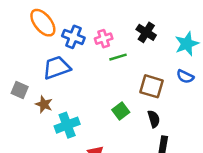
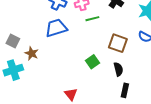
blue trapezoid: (57, 68) -> (56, 28), moved
cyan cross: (67, 125) -> (13, 70), moved

